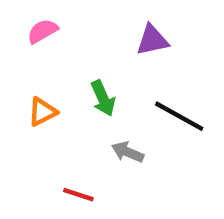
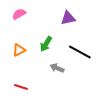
green arrow: (103, 98) -> (46, 44), turned 56
red line: (78, 195) -> (21, 87), moved

